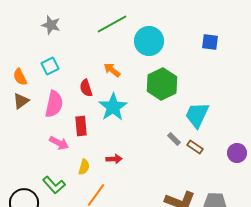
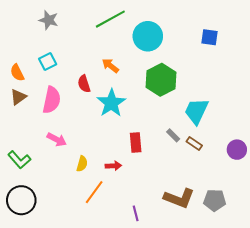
red rectangle: (81, 126) -> (136, 143), moved
red arrow: (114, 159) -> (113, 166), moved
green L-shape: (54, 185) -> (19, 160), moved

